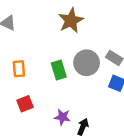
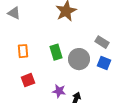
gray circle: (87, 63) -> (79, 59), moved

